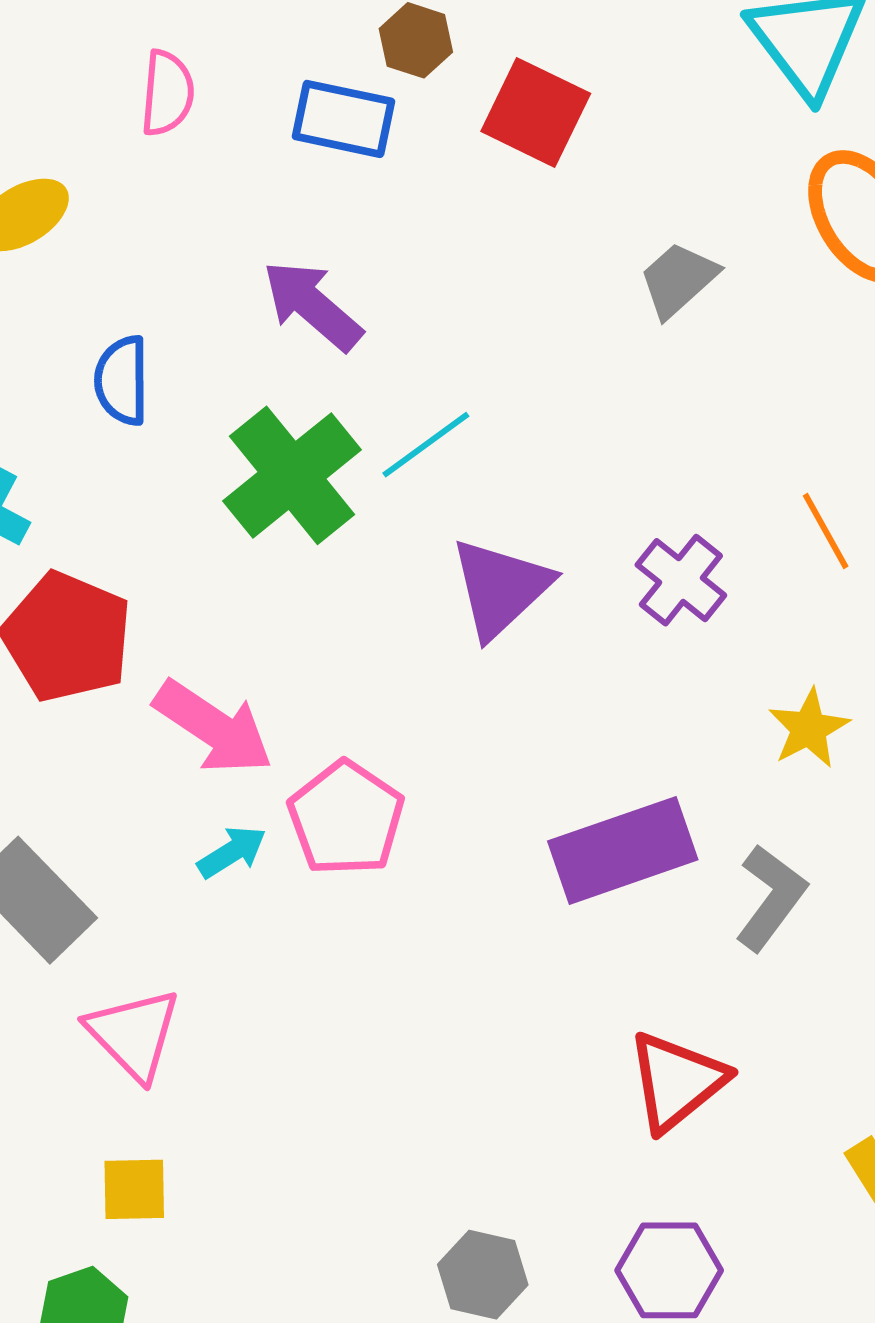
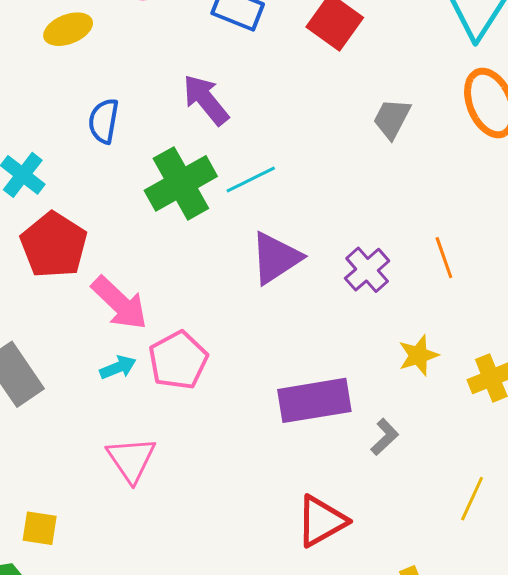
gray trapezoid: (678, 280) -> (392, 119), turned -30
gray L-shape: (771, 897) -> (385, 437), size x0.7
pink triangle: (134, 1034) -> (131, 460), moved

